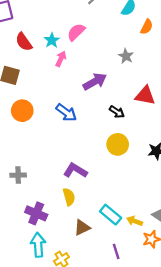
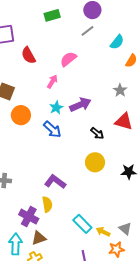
cyan star: (52, 40) -> (56, 108), moved
red semicircle: (24, 42) -> (28, 55), moved
gray star: (126, 56) -> (120, 90), moved
orange circle: (22, 111) -> (21, 115), moved
purple cross: (36, 213) -> (29, 217), moved
brown triangle: (82, 228) -> (39, 238), moved

